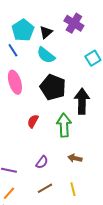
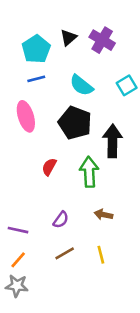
black triangle: (46, 32) -> (69, 37), moved
blue line: (13, 50) -> (36, 79), moved, turned -72
cyan semicircle: (46, 55) -> (81, 85), moved

